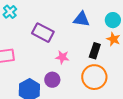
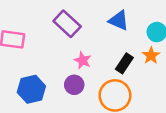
purple circle: (52, 80) -> (74, 85), moved

